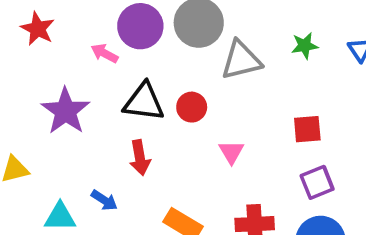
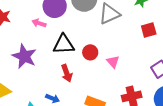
red circle: (192, 107) -> (90, 52), moved
red square: (307, 129) -> (149, 30), moved

